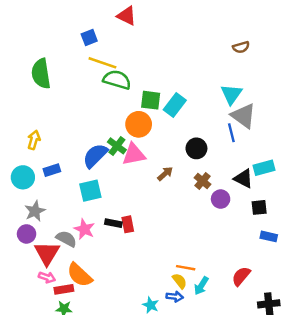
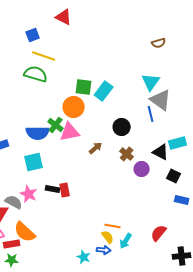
green semicircle: (117, 80) -> (36, 74), moved
blue semicircle: (95, 156) -> (38, 133), turned -135
black square: (259, 207) -> (174, 176), turned 32

